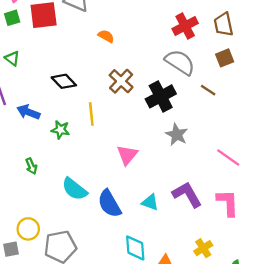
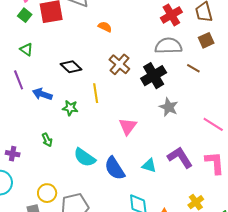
green square: (12, 18) -> (25, 15), turned -32
gray semicircle: (180, 62) -> (168, 46), turned -32

